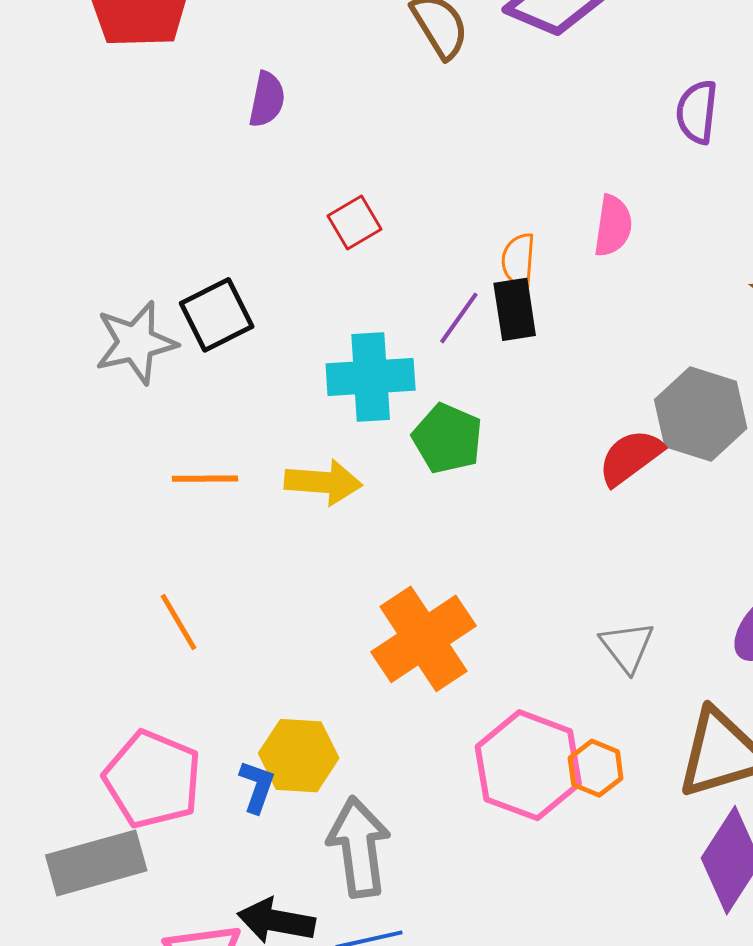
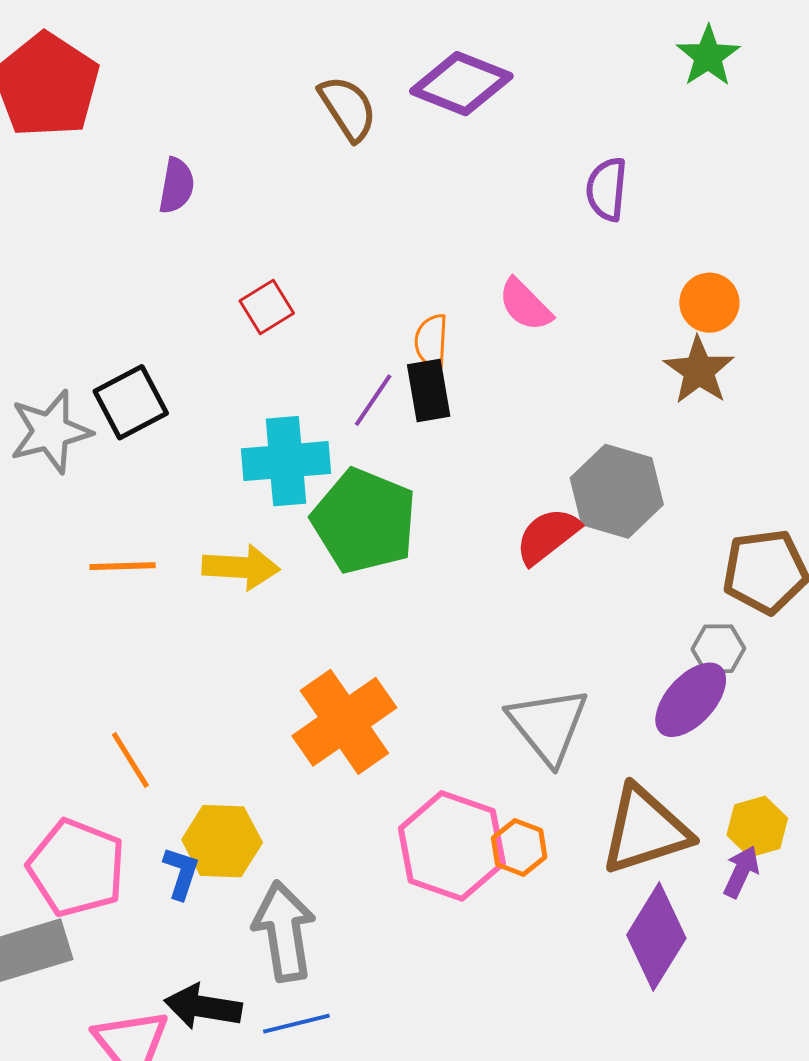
pink semicircle: (613, 226) -> (525, 305), turned 128
green pentagon: (447, 439) -> (364, 521), size x1.5
orange line: (178, 622) -> (130, 760), moved
gray triangle: (627, 647) -> (548, 725), size x1.5

